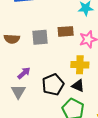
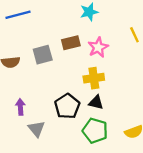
purple arrow: (24, 73) -> (20, 107), moved, turned -40
gray triangle: (18, 92) -> (36, 129), moved

